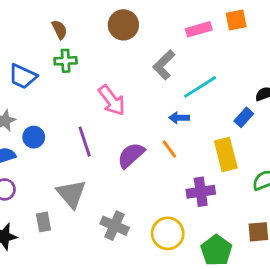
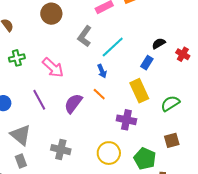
green cross: (66, 61) -> (17, 58), moved
blue arrow: (179, 118) -> (102, 71), turned -104
purple cross: (201, 192) -> (126, 120), turned 30
gray triangle: (71, 194) -> (21, 135), moved
gray cross: (115, 226) -> (61, 150), moved

